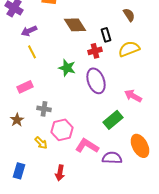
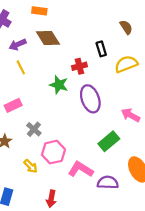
brown diamond: (75, 25) -> (48, 38), moved
red cross: (95, 51) -> (79, 66), moved
gray cross: (44, 109) -> (34, 129), turned 32

